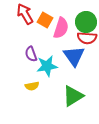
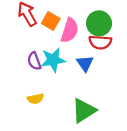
blue triangle: (74, 56) -> (85, 63), size x0.7
cyan star: (47, 66) -> (53, 60), moved

